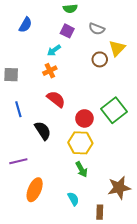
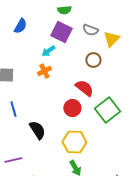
purple square: (67, 31) -> (61, 32), size x1.5
yellow triangle: (117, 48) -> (111, 39), moved
red semicircle: (56, 99) -> (84, 88), moved
red circle: (84, 118) -> (72, 108), moved

